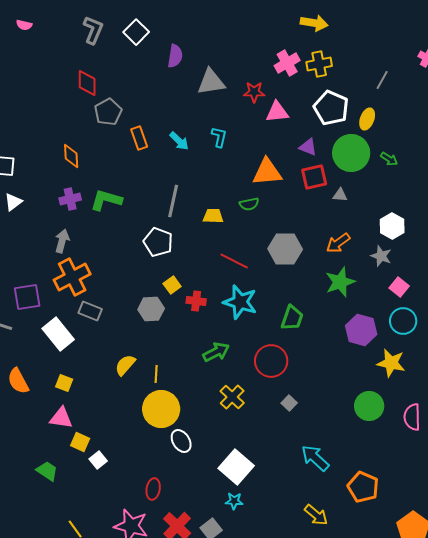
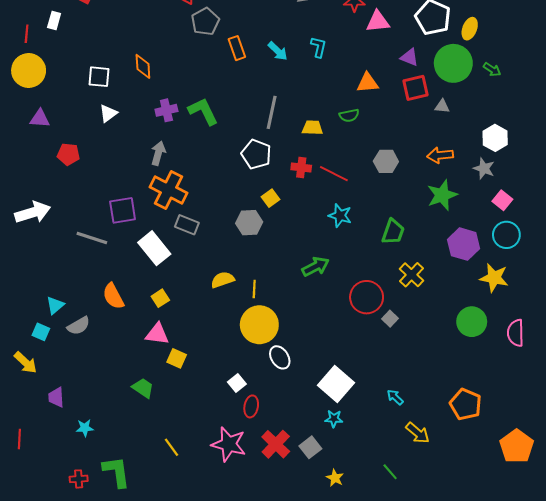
orange diamond: (71, 156) -> (143, 66), moved
orange triangle: (267, 172) -> (368, 83), size x0.7
green L-shape: (106, 200) -> (203, 111), turned 48
orange arrow: (338, 243) -> (440, 155), turned 30
gray hexagon: (285, 249) -> (386, 161), size x0.7
orange cross: (72, 277) -> (168, 190), turned -36
red cross: (196, 301) -> (301, 168), moved
cyan star: (240, 302) -> (340, 215), size x0.7
red circle: (271, 361) -> (367, 297), moved
yellow semicircle: (125, 365) -> (223, 280), turned 30
yellow square: (64, 383) -> (160, 298), turned 36
yellow cross: (232, 397) -> (411, 275), moved
cyan arrow: (315, 458) -> (395, 397), moved, size x0.6
white square: (98, 460) -> (237, 383), moved

